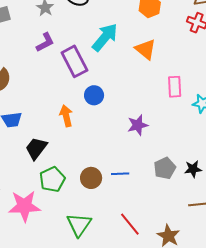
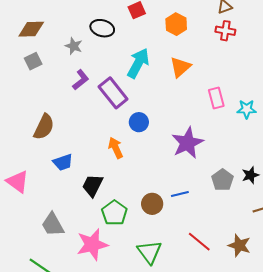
orange triangle: (145, 49) -> (180, 67), turned 50
purple star: (138, 125) -> (187, 143), size x1.5

